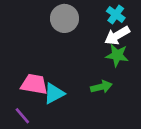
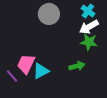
pink trapezoid: (34, 84) -> (26, 64), turned -75
purple line: (22, 116) -> (12, 76), moved

